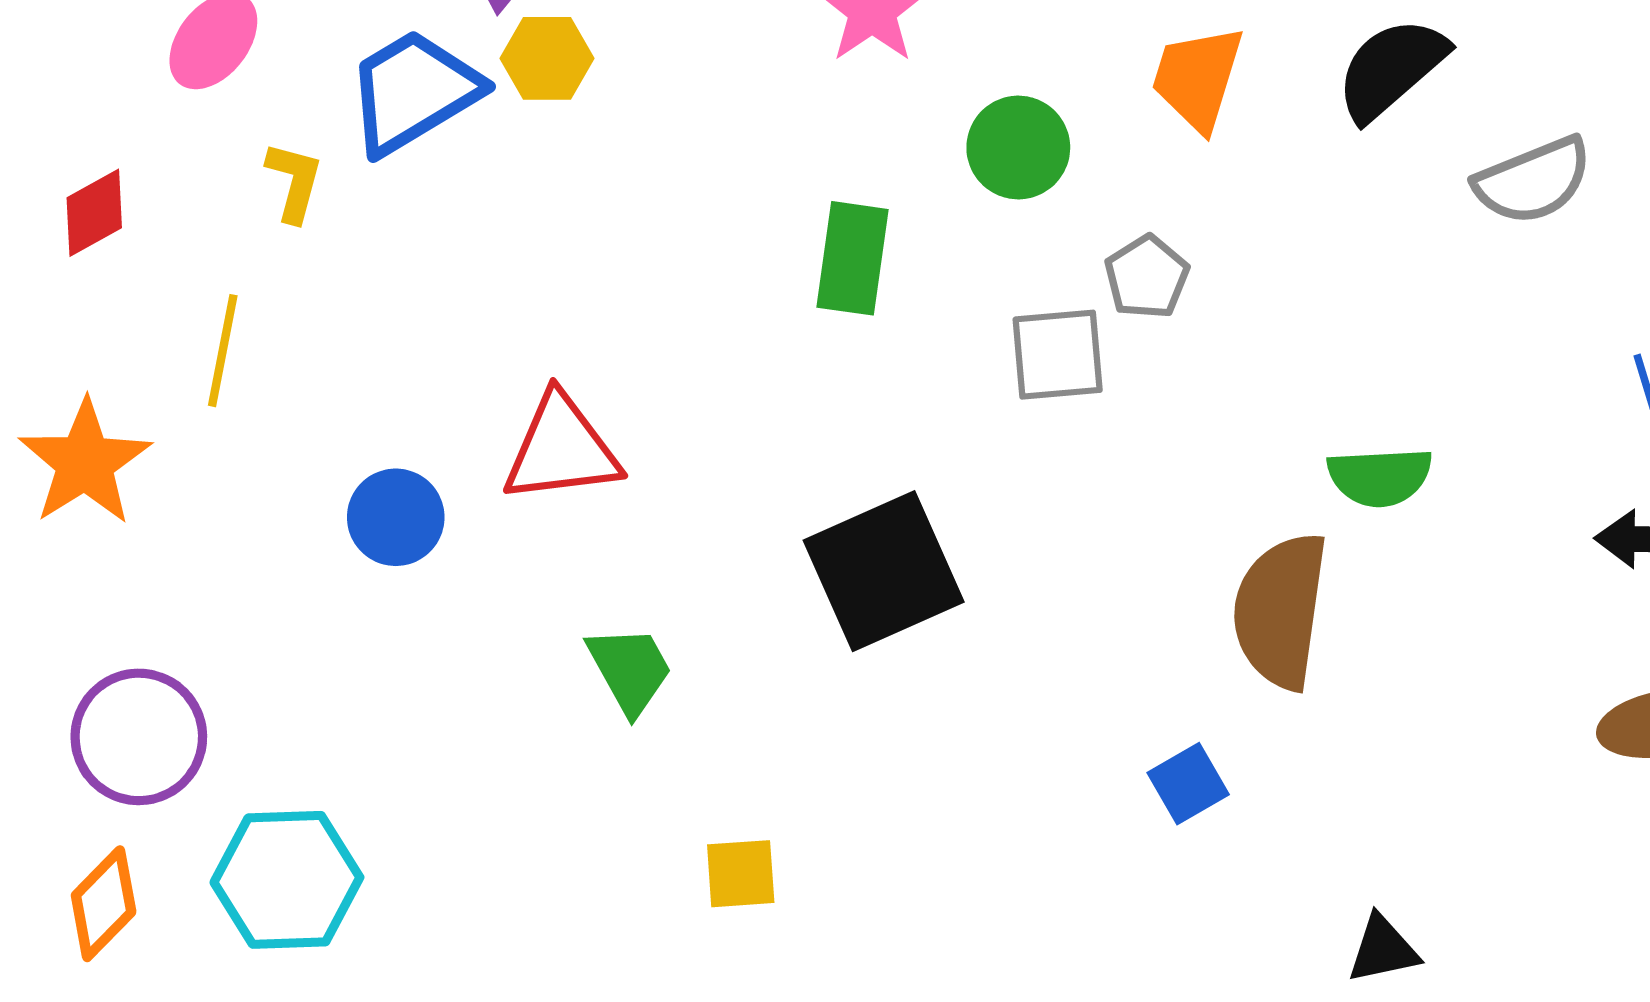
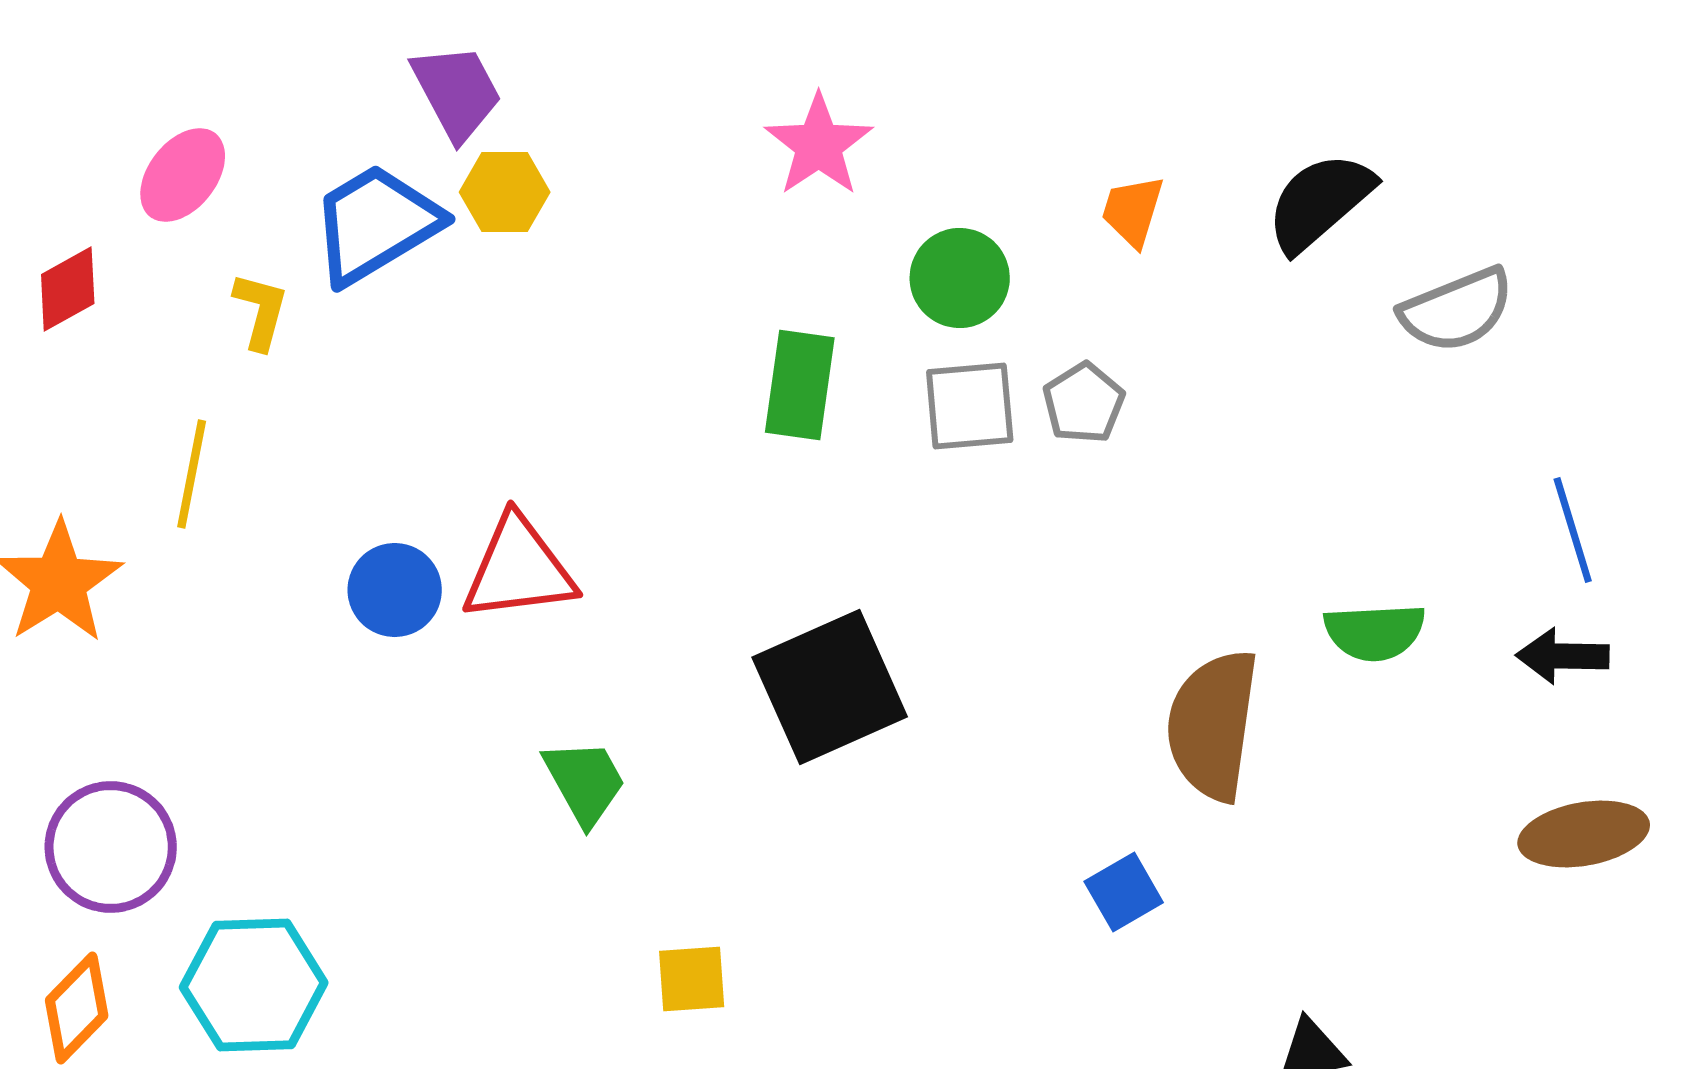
orange trapezoid: (1197, 78) -> (1133, 211), size x0.7
red diamond: (94, 213) -> (68, 289), moved
gray square: (1058, 355) -> (970, 406), moved
green semicircle: (1380, 477) -> (1375, 632), moved
blue circle: (396, 517) -> (395, 590), moved

